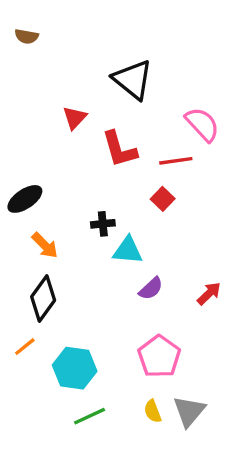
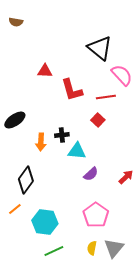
black triangle: (133, 80) -> (100, 48), moved
red triangle: (75, 118) -> (45, 71), turned 49
orange arrow: (45, 245) -> (41, 142), moved, turned 48
yellow semicircle: (153, 411) -> (92, 248), turned 32

